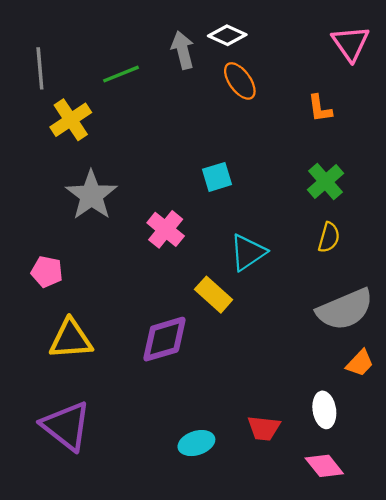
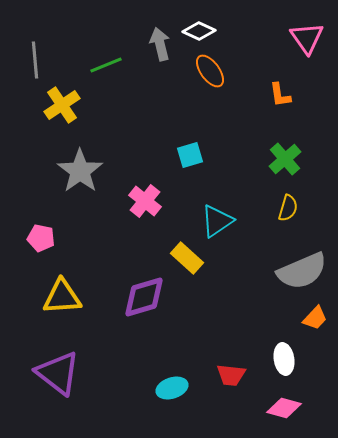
pink diamond: (324, 466) -> (284, 408), turned -36

